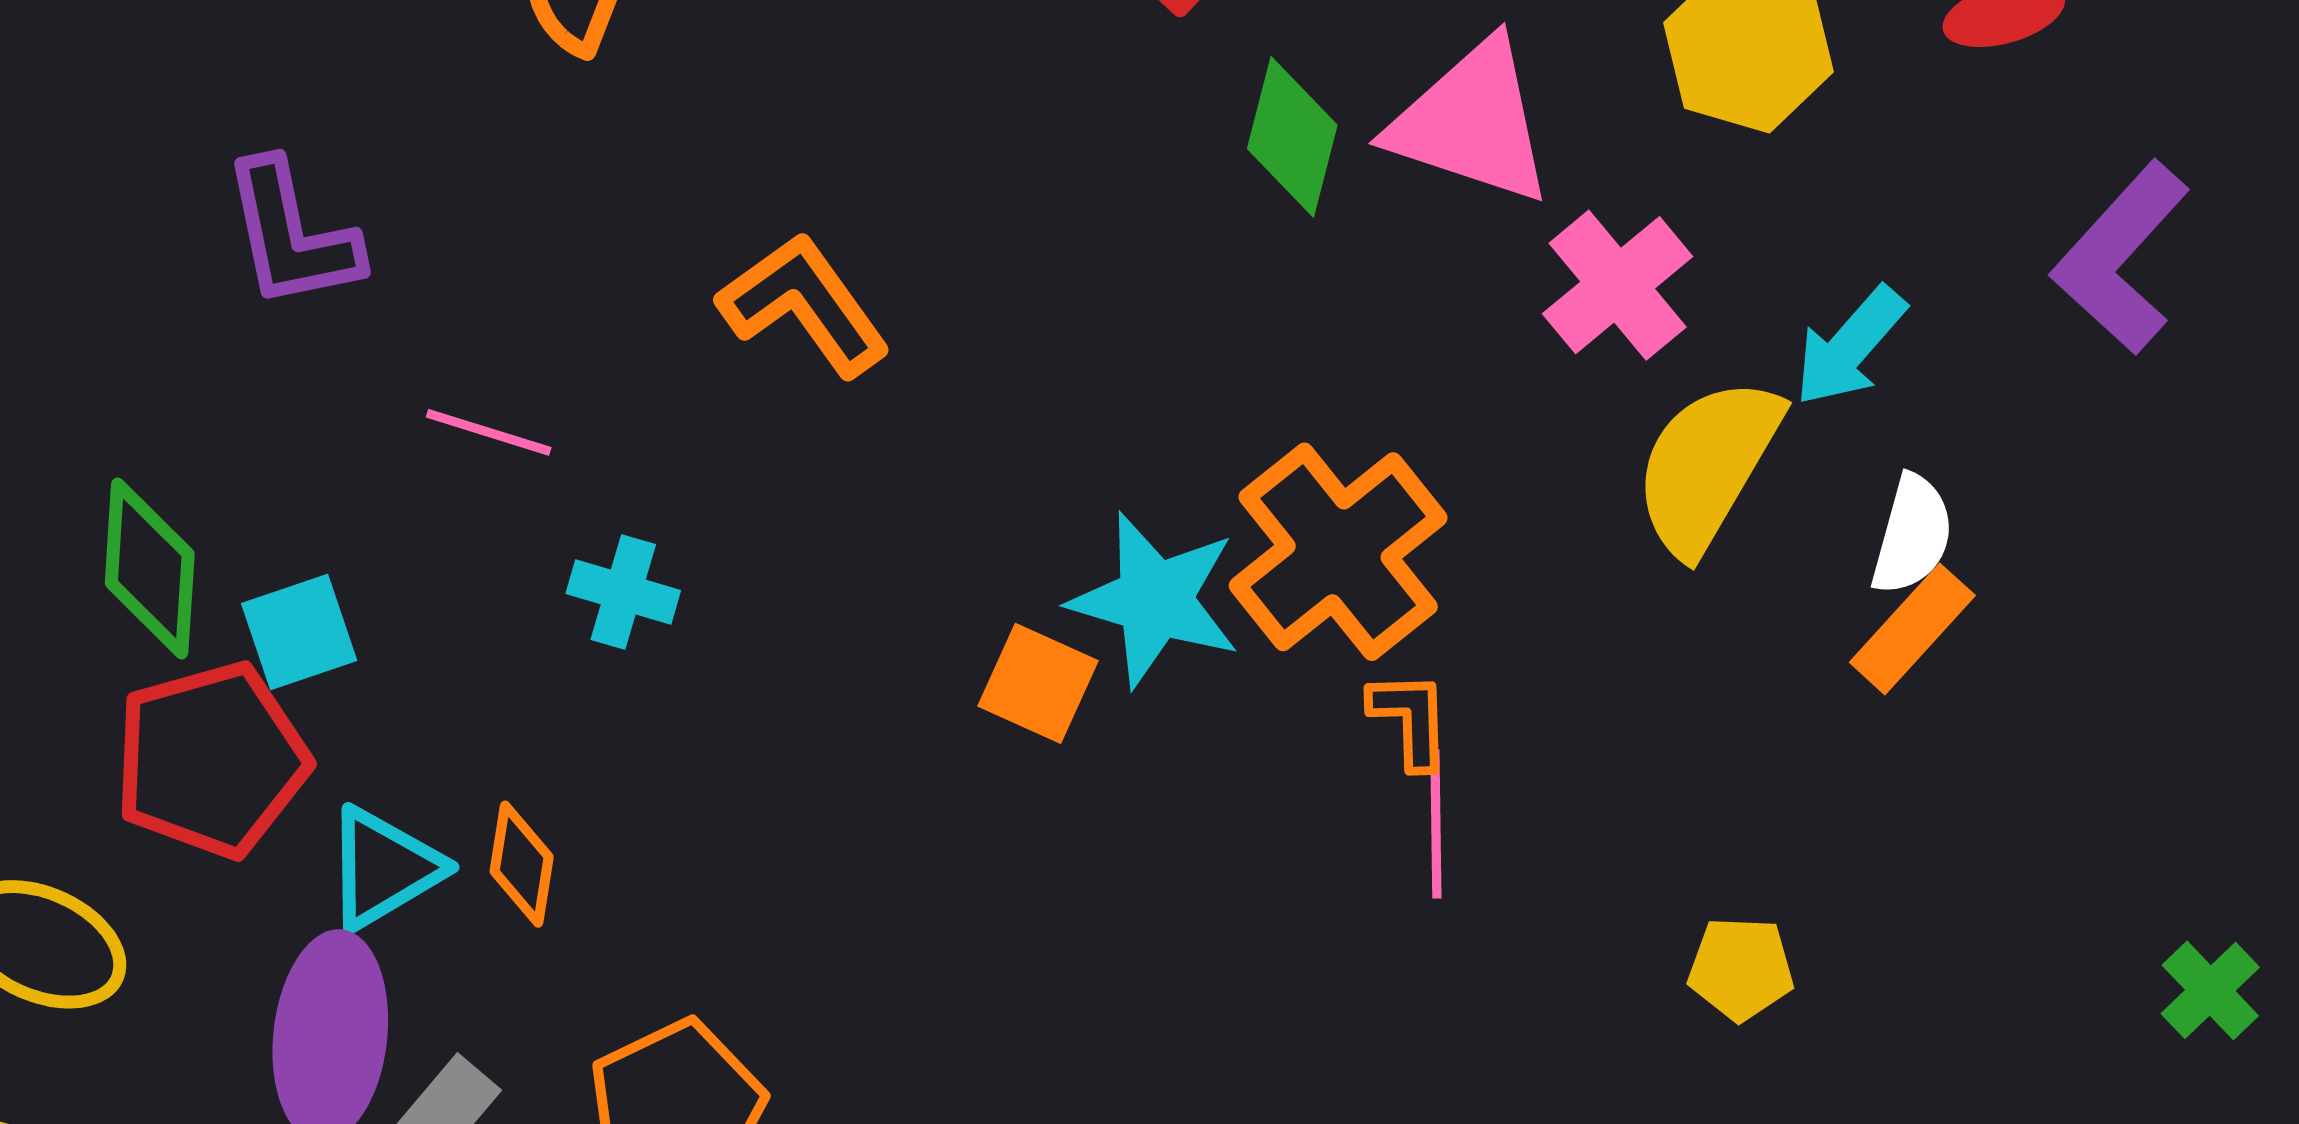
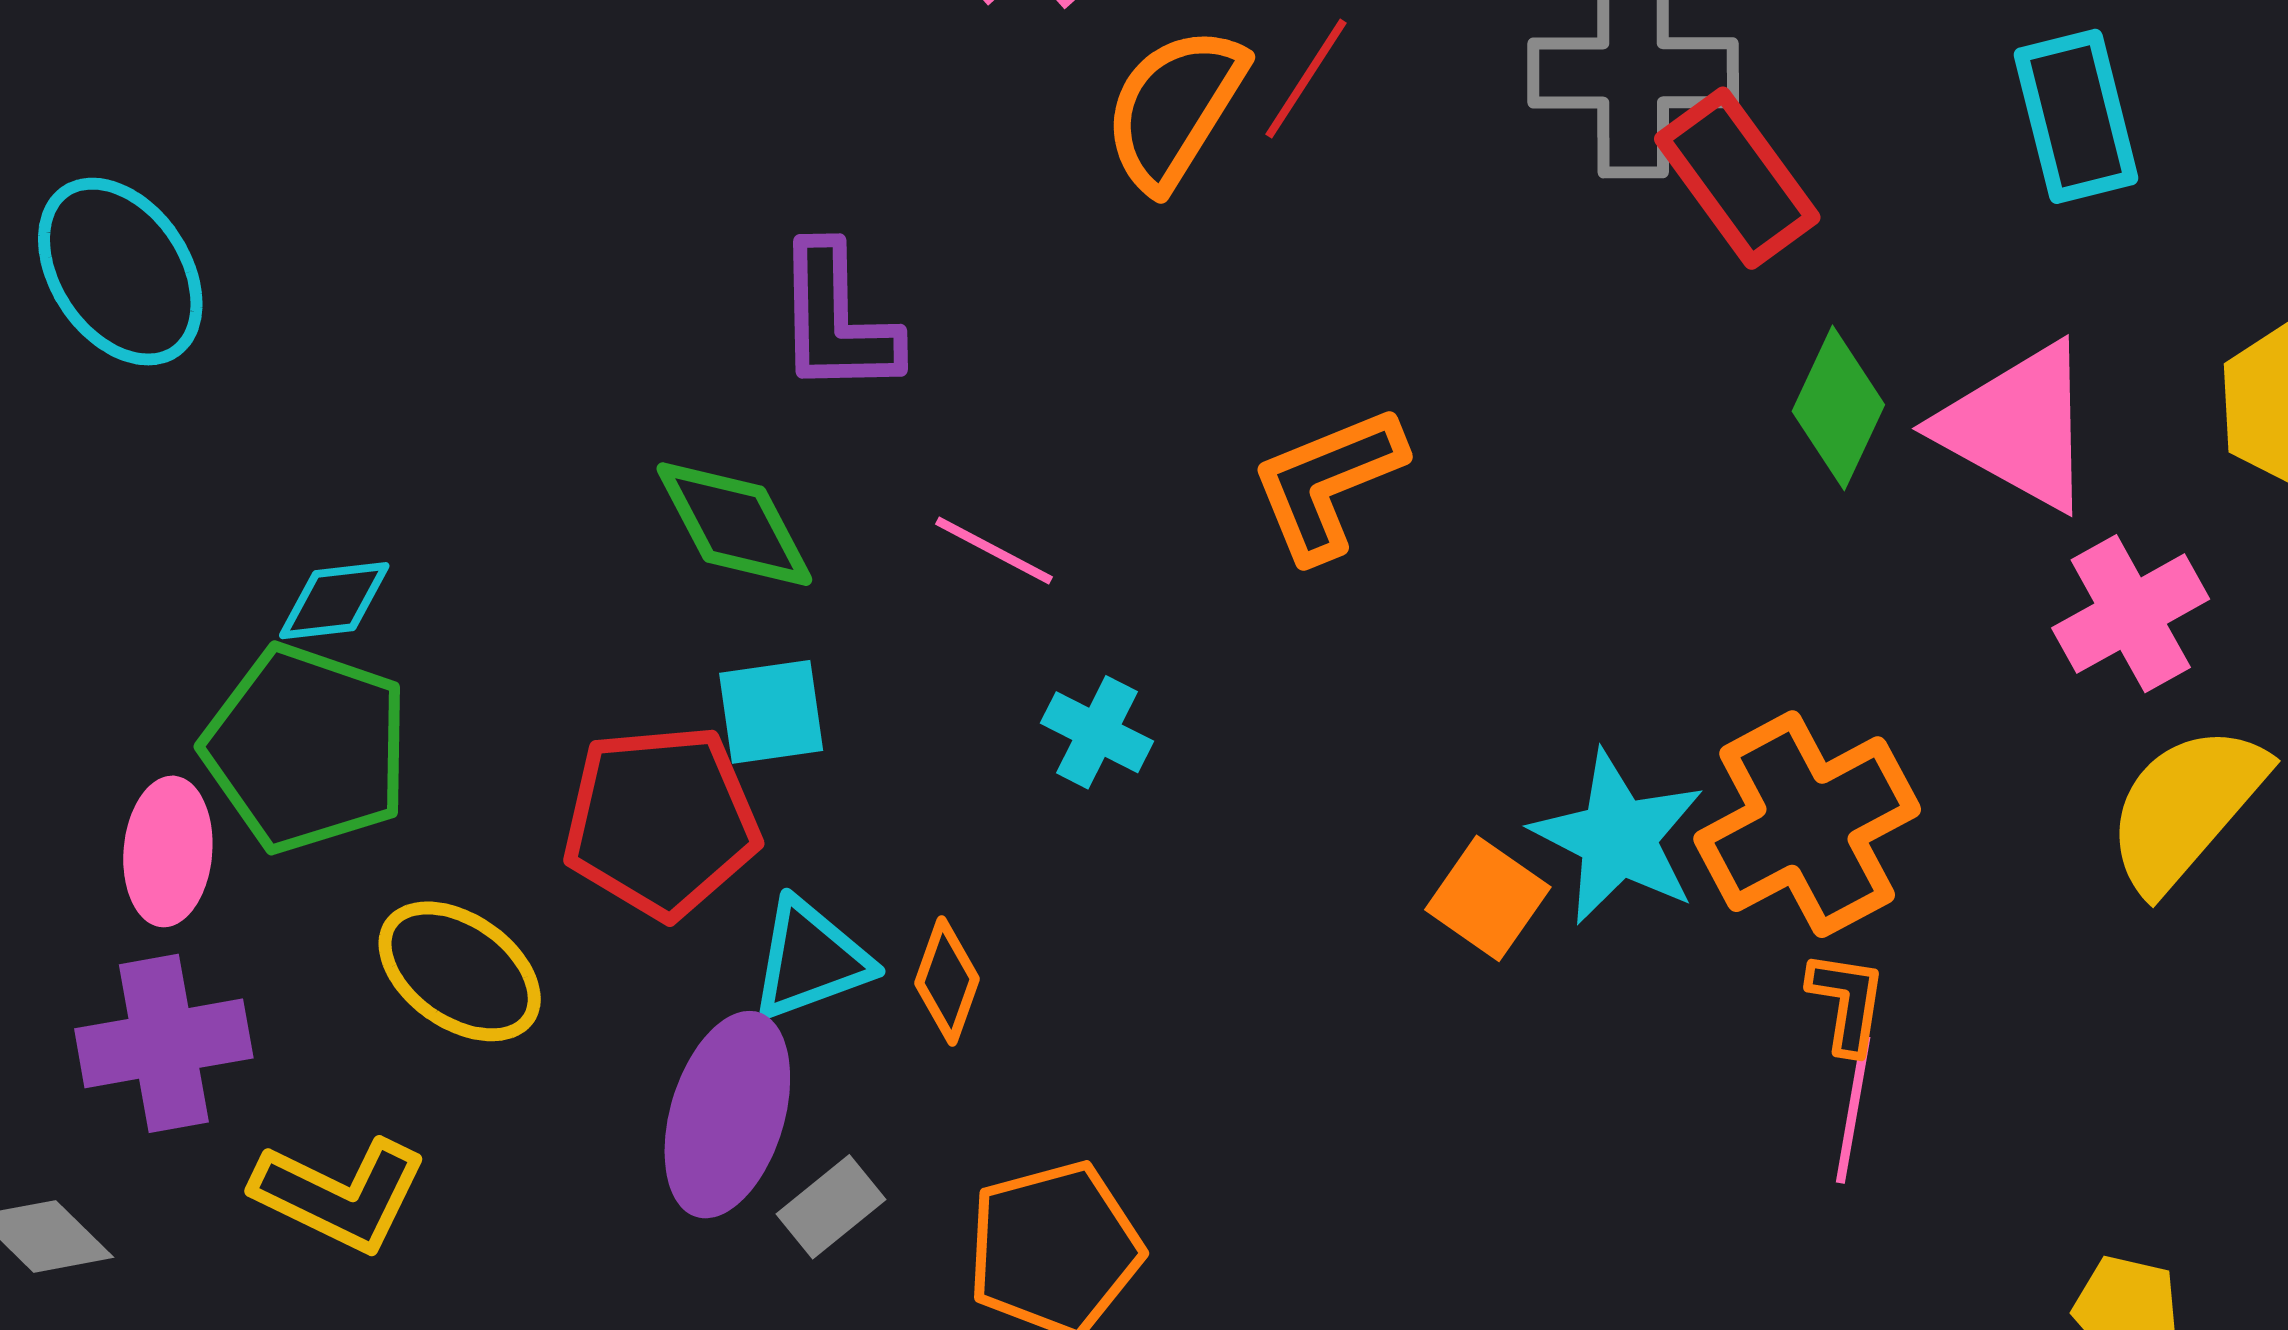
orange L-shape: (804, 305) -> (1328, 483), turned -87
green diamond: (150, 569) -> (734, 524), moved, turned -42

